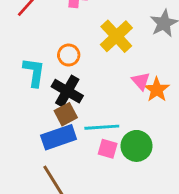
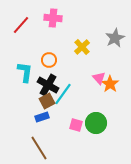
yellow cross: (116, 36) -> (82, 47), size x0.7
cyan line: (102, 127) -> (63, 94), moved, turned -50
blue rectangle: (59, 137) -> (42, 117), size x0.6

